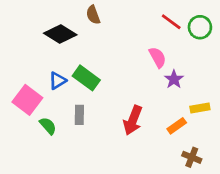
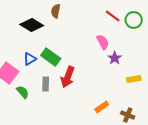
brown semicircle: (93, 15) -> (56, 11), turned 32
red arrow: (133, 120) -> (68, 77), moved
orange rectangle: (177, 126) -> (102, 107), moved

